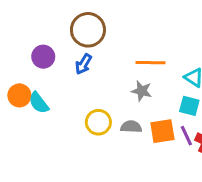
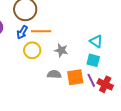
orange line: (151, 63) -> (41, 31), moved
yellow circle: (98, 122) -> (32, 50), moved

